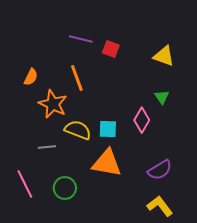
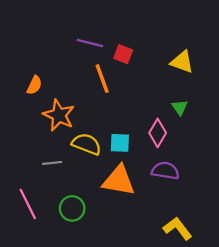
orange line: (77, 78) -> (102, 79), moved
purple semicircle: (160, 170) -> (165, 171), moved, turned -140

